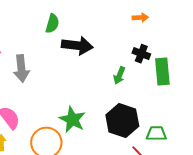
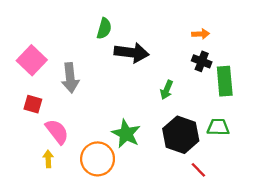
orange arrow: (140, 18) -> (201, 34), moved
green arrow: (119, 76) -> (167, 90), moved
green trapezoid: (156, 134) -> (218, 127), moved

